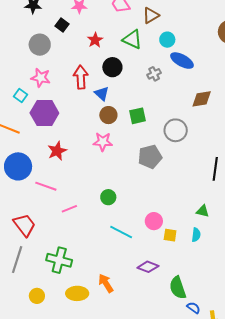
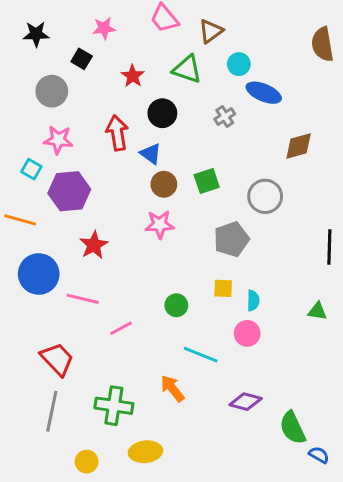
yellow square: (170, 235) -> (223, 288), moved
cyan semicircle: (196, 235) -> (253, 301), moved
orange arrow: (106, 283) -> (172, 388), moved

